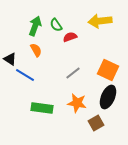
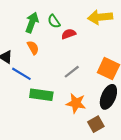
green rectangle: (42, 108) -> (41, 95), moved

